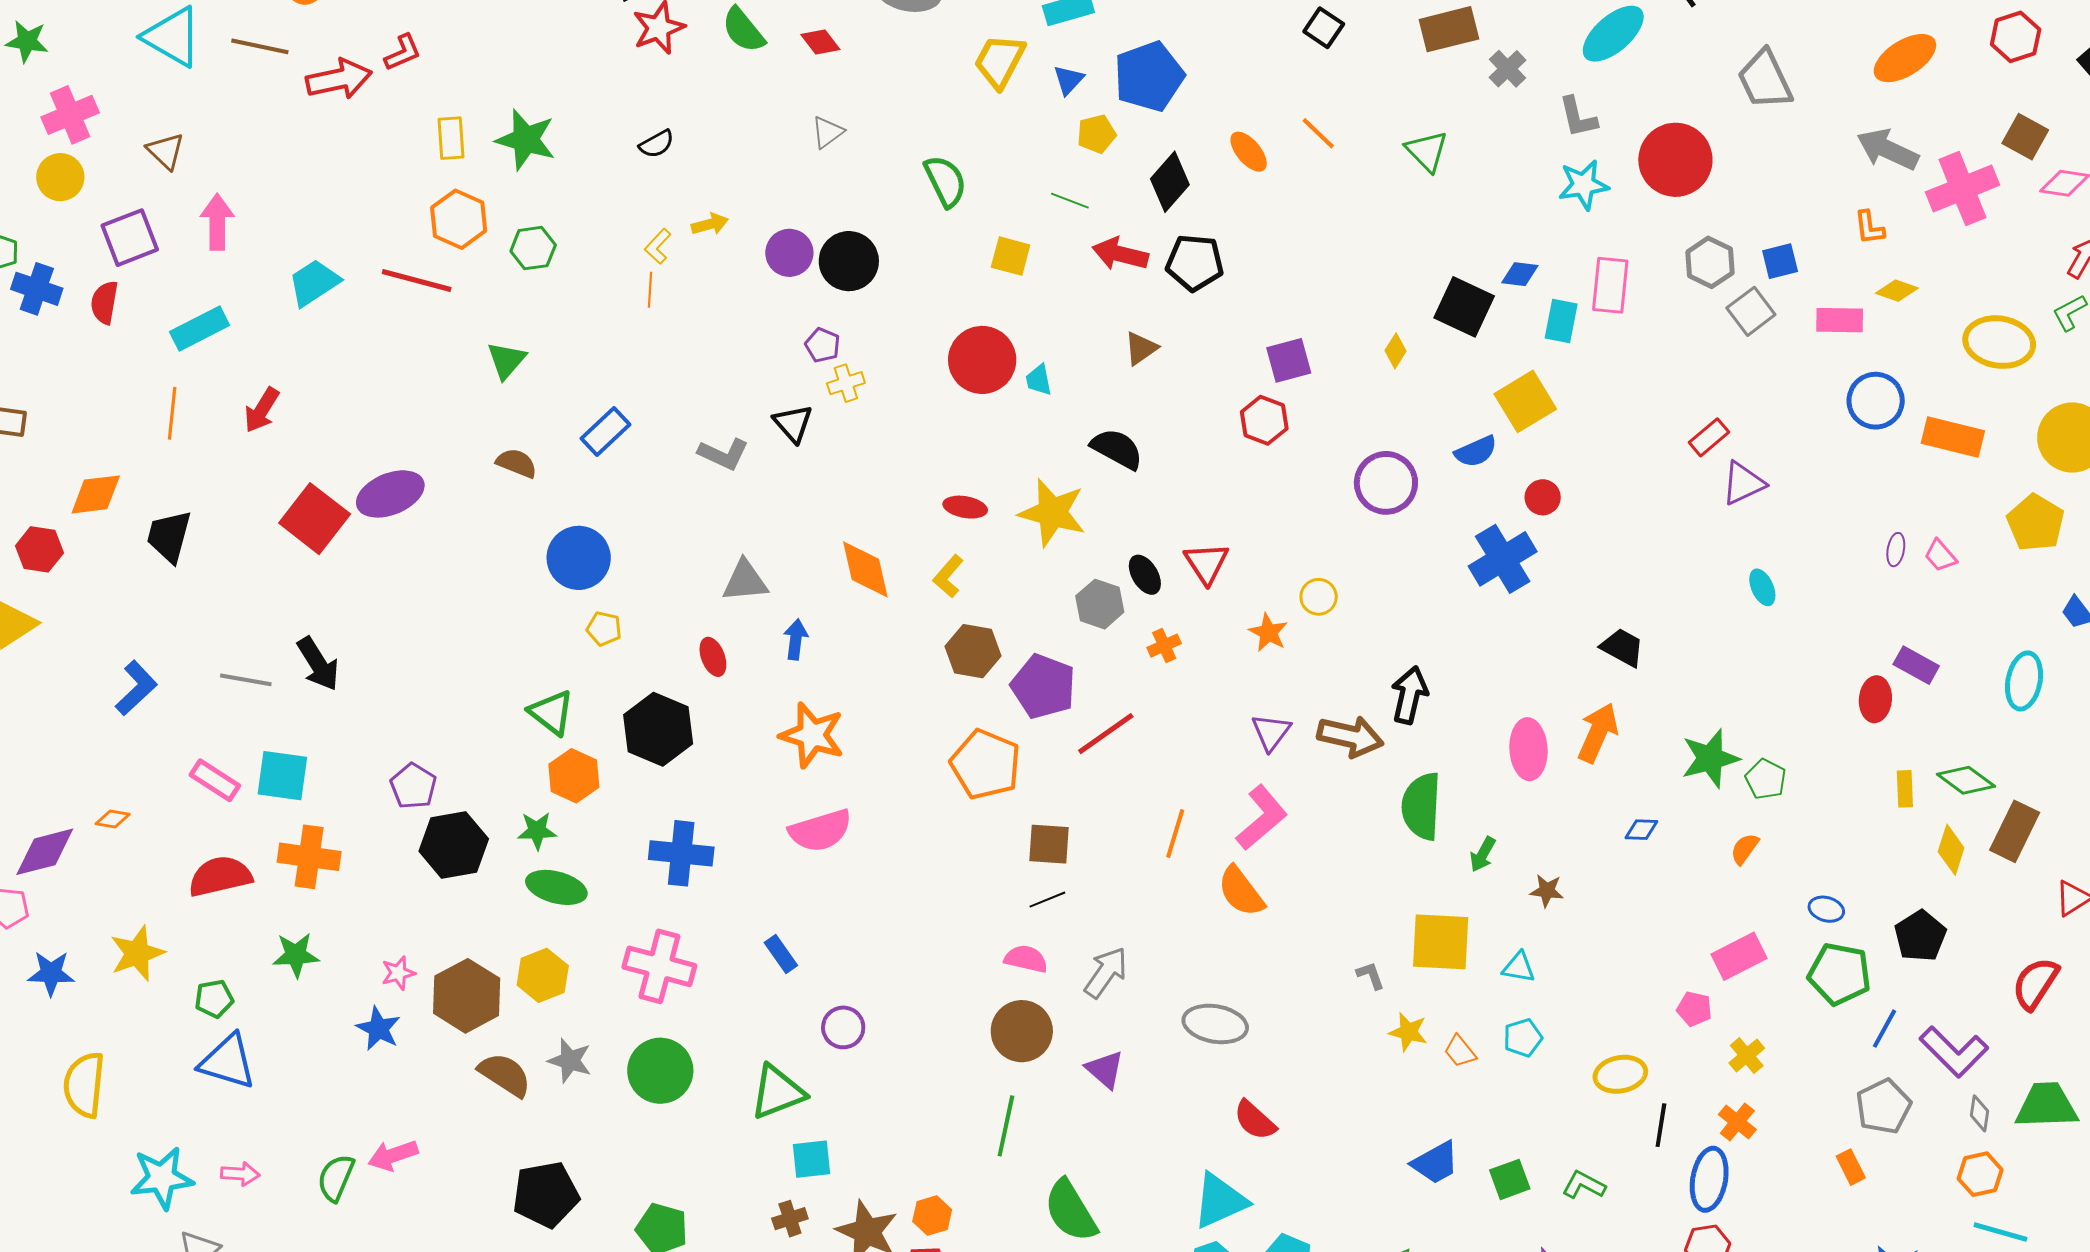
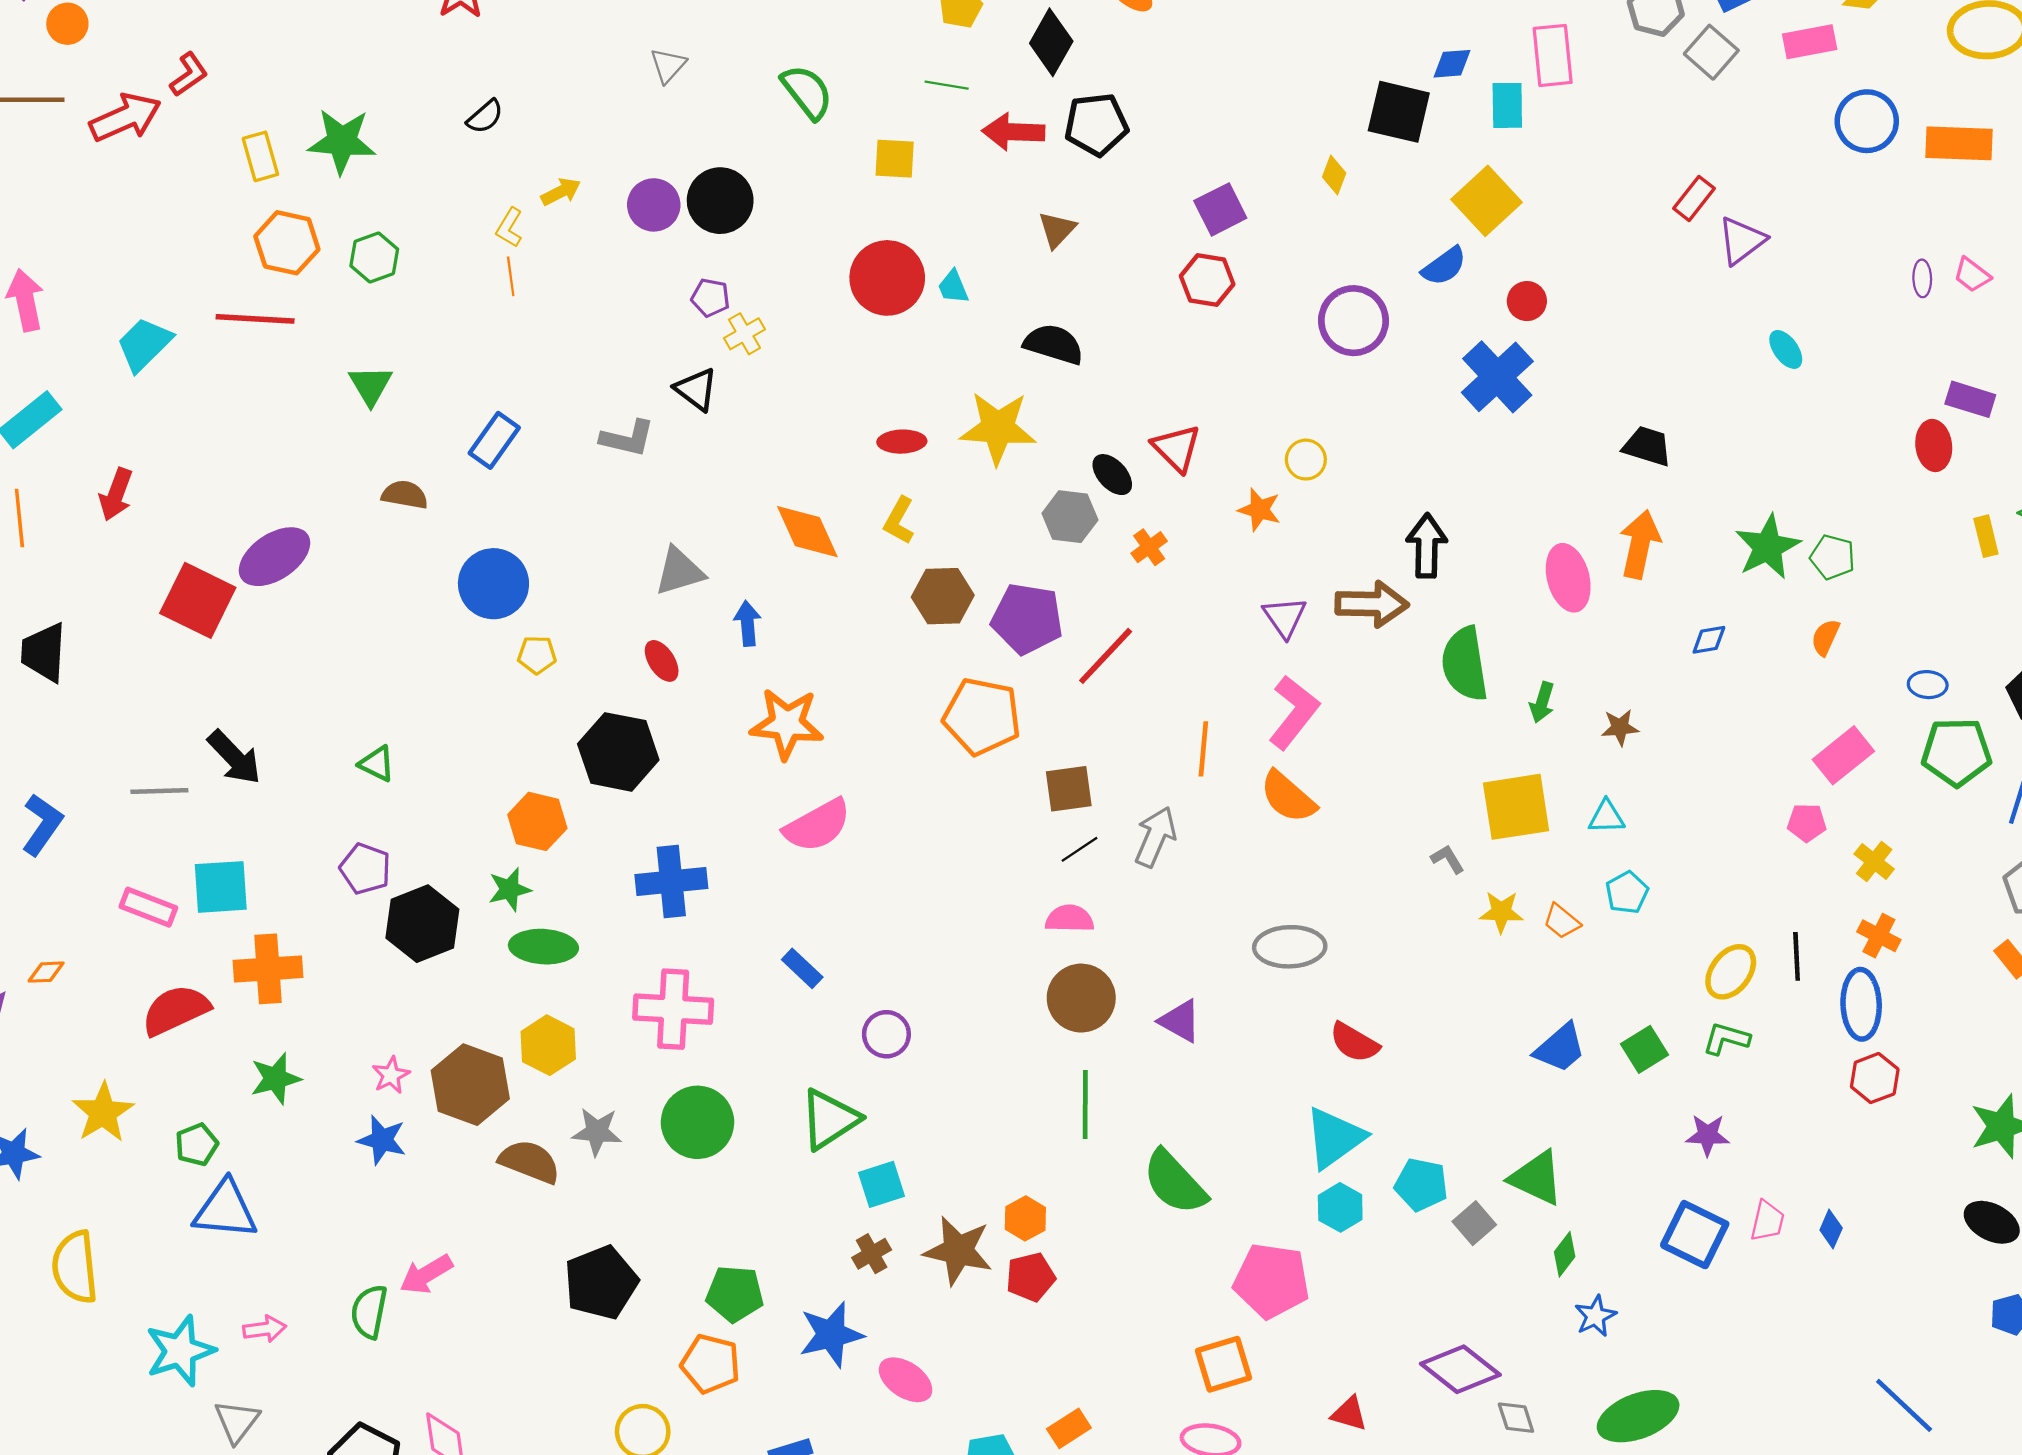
green triangle: (551, 713) -> (377, 764), moved, size x0.7
gray arrow: (1106, 972) -> (1156, 837), moved
yellow ellipse: (1620, 1074) -> (1731, 972), moved, turned -30

